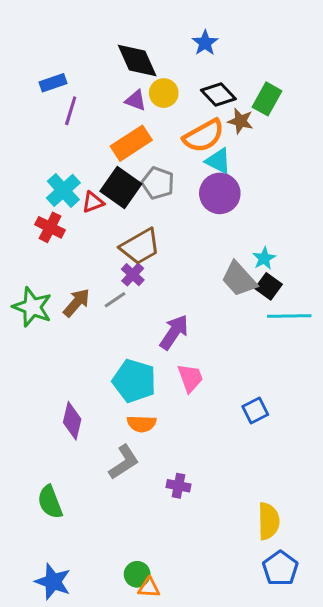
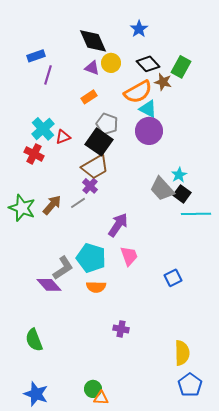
orange rectangle: (131, 143) -> (89, 97), size x0.6
black square: (121, 187) -> (99, 142), moved
purple diamond: (72, 421) -> (49, 285), turned -55
gray L-shape: (124, 462) -> (63, 268), moved

